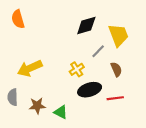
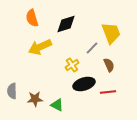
orange semicircle: (18, 19) -> (32, 18), moved
black diamond: (86, 26) -> (66, 24), moved
yellow arrow: (30, 68) -> (40, 47), moved

